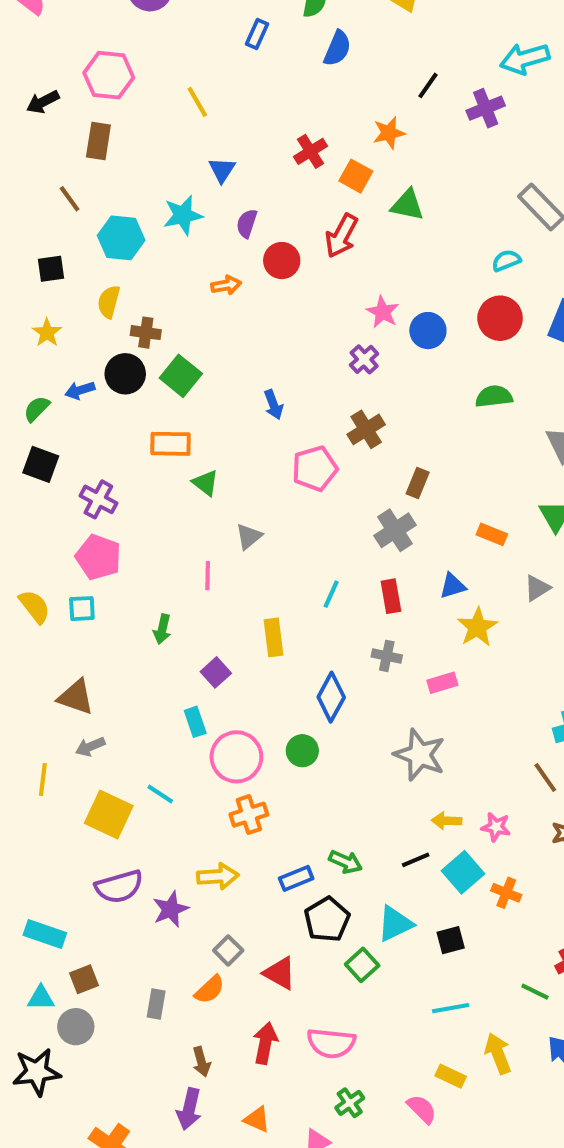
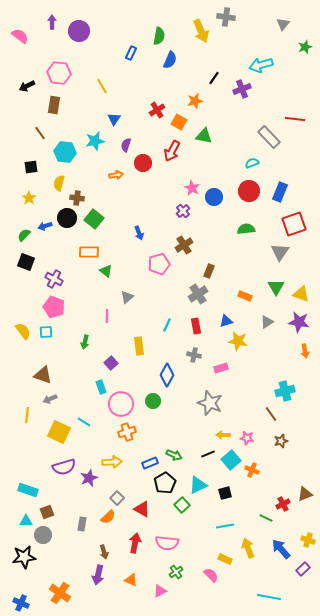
yellow star: (477, 627) -> (238, 341), turned -30

